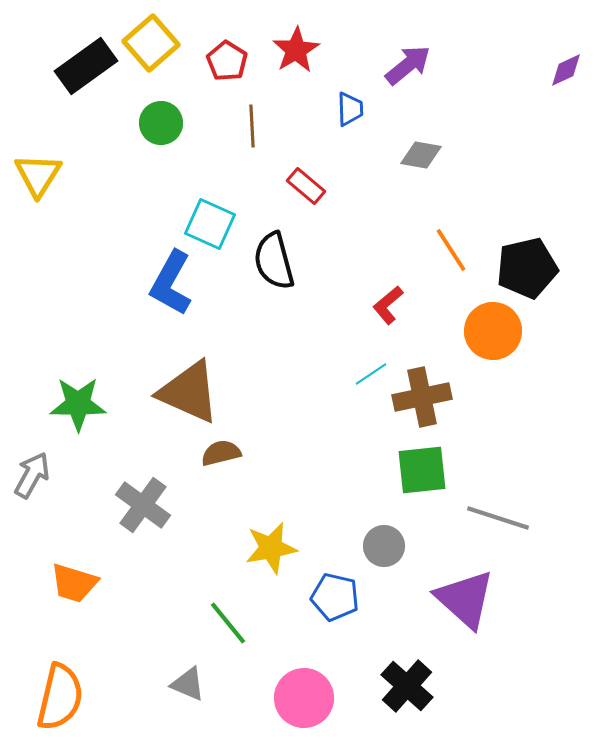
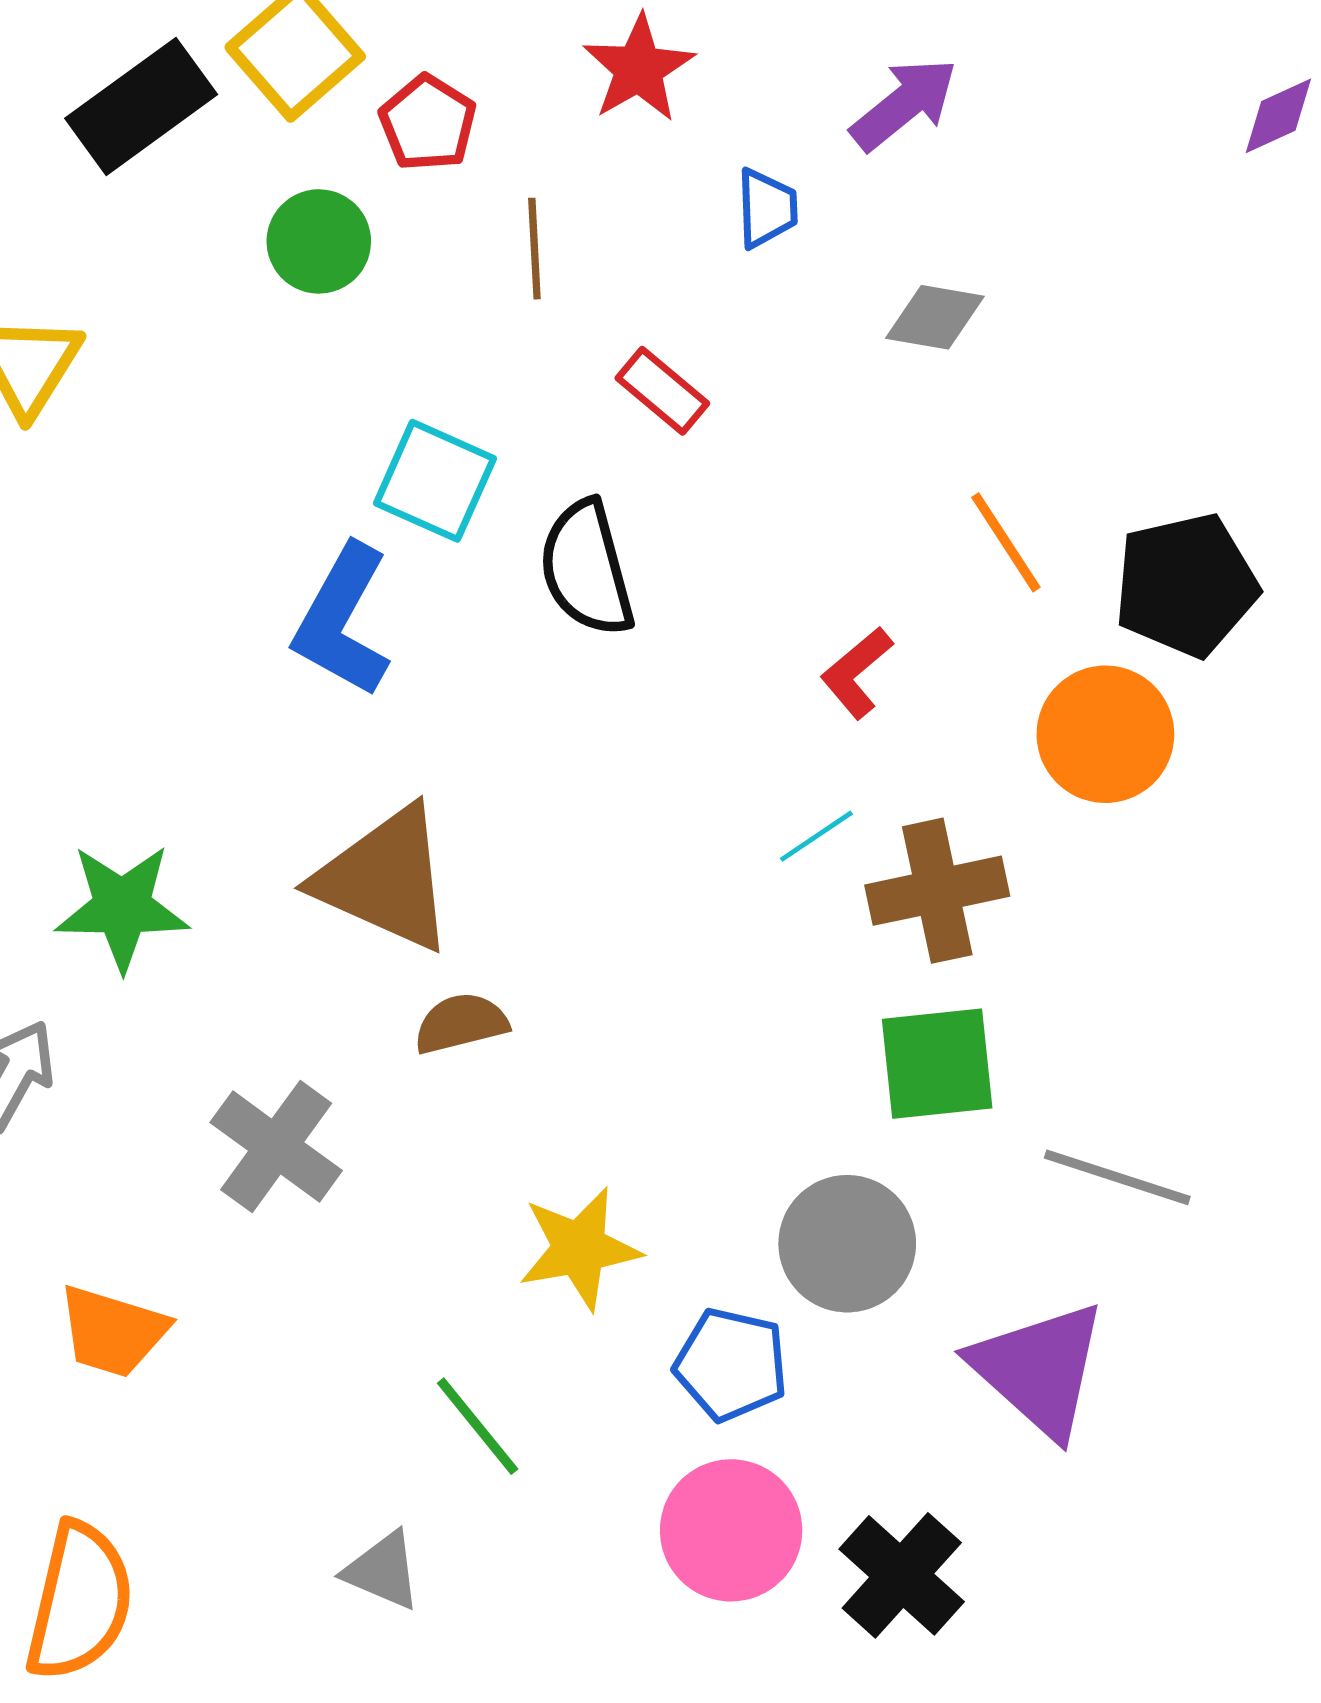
red pentagon: (227, 61) -> (428, 123), moved
gray circle: (384, 546) -> (847, 1244), size x1.4
pink circle: (304, 698) -> (731, 1530), moved

